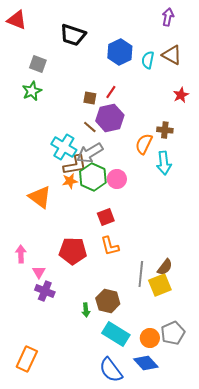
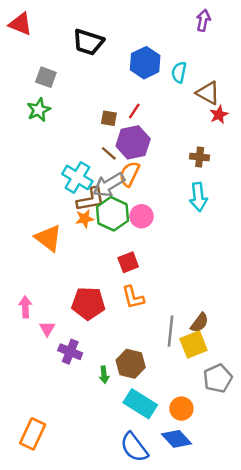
brown triangle: (172, 55) -> (208, 93), moved
orange semicircle: (144, 144) -> (129, 174), moved
purple cross: (45, 291) -> (70, 352), moved
gray pentagon: (173, 333) -> (218, 378), moved

